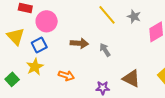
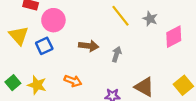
gray arrow: (105, 50) -> (117, 54), turned 48
yellow star: (35, 67) -> (37, 85), moved, turned -30

